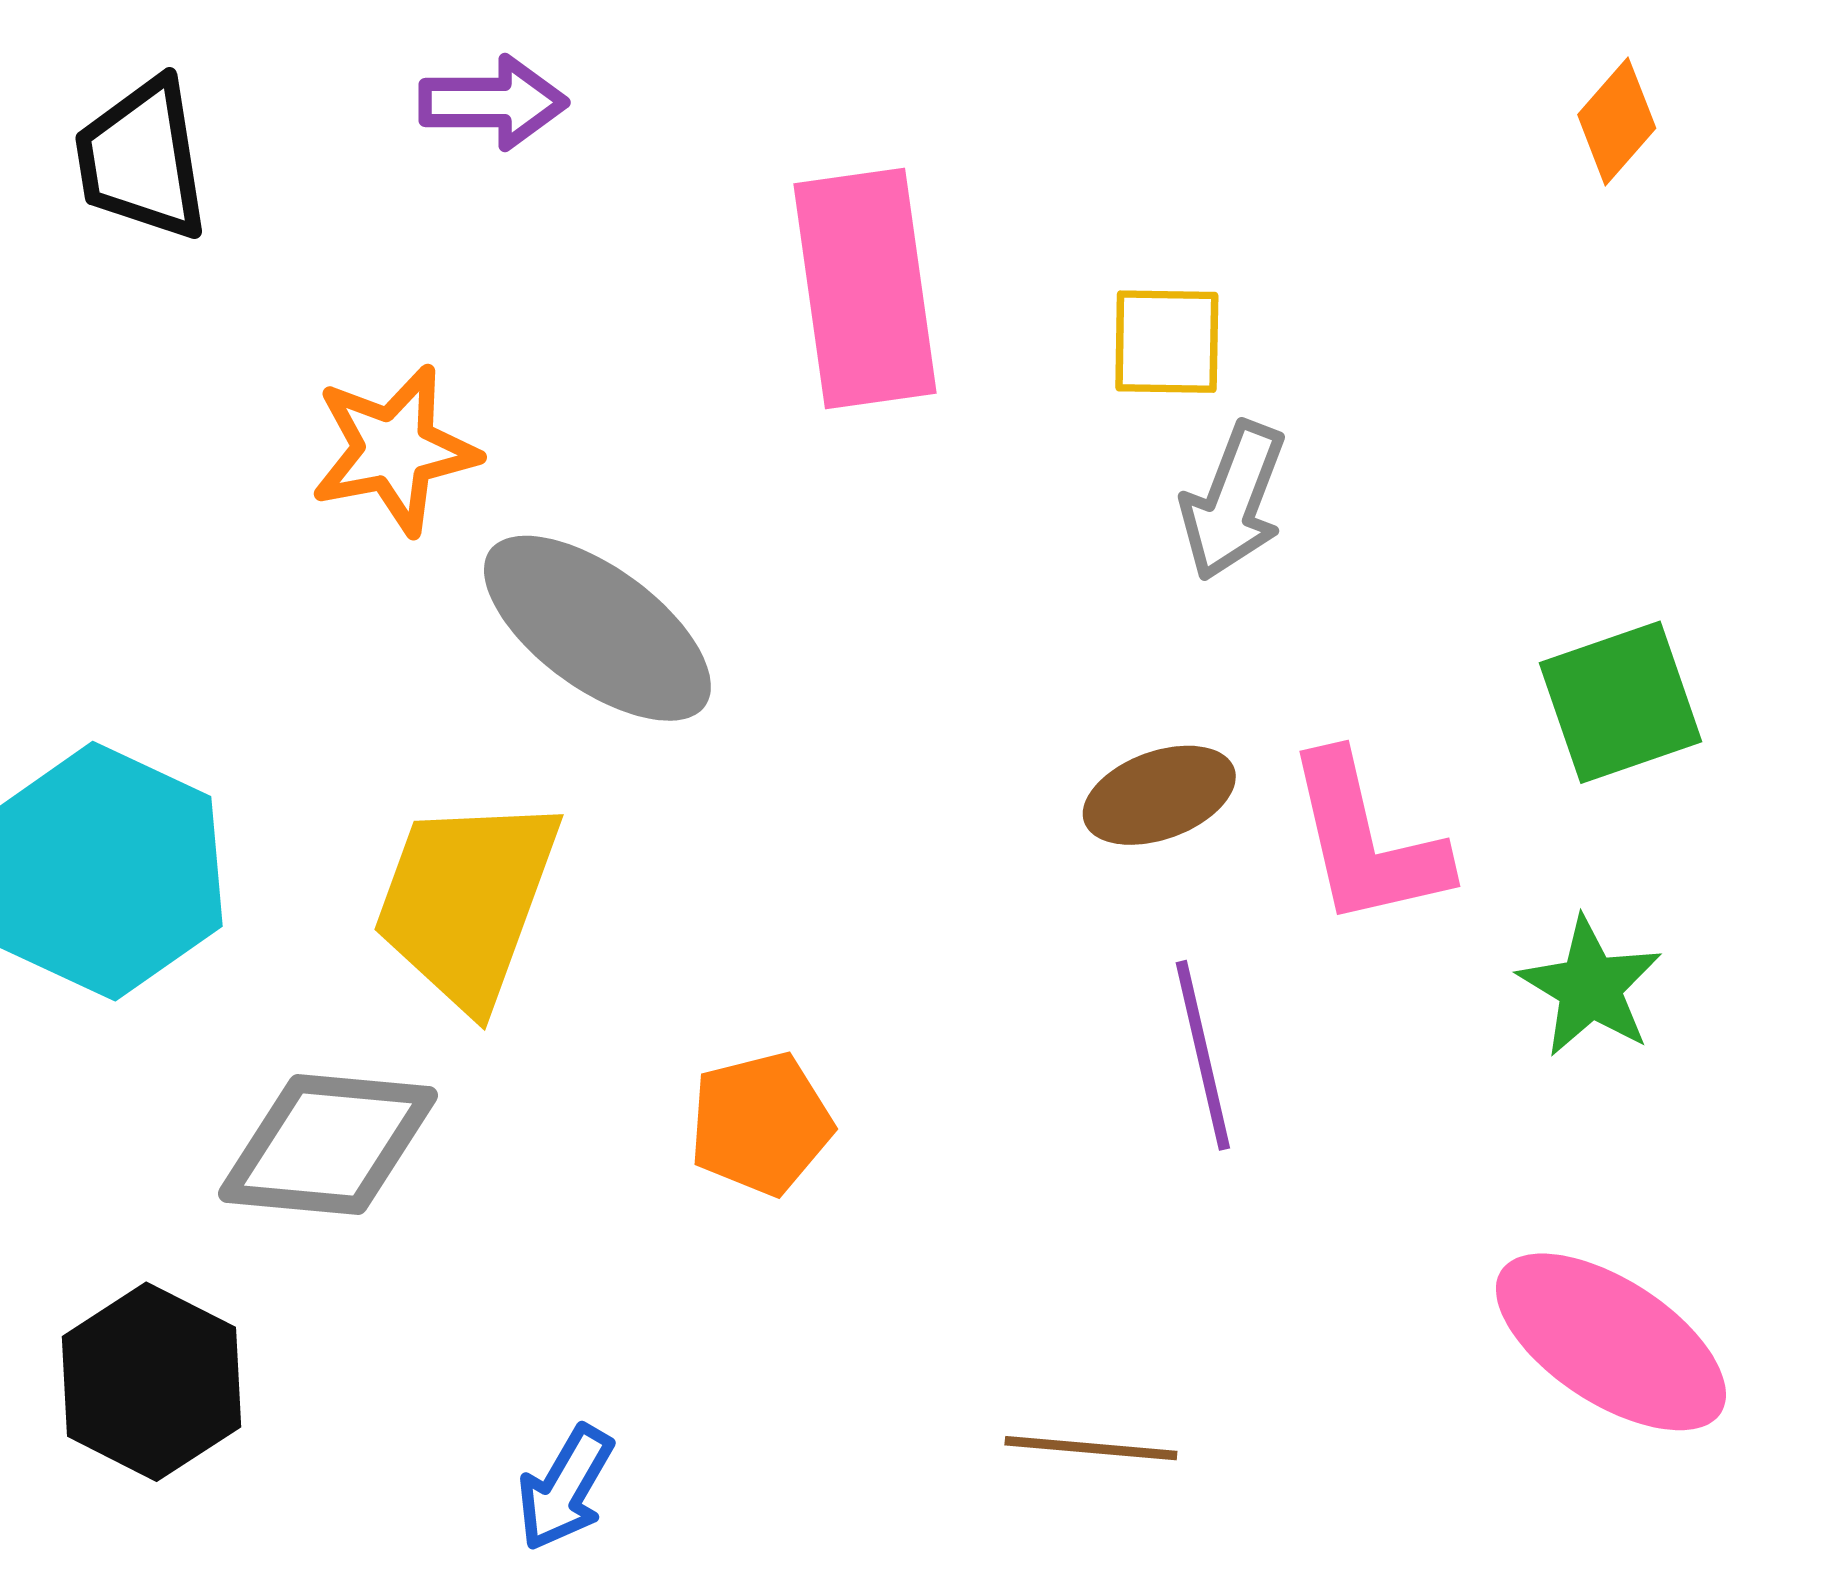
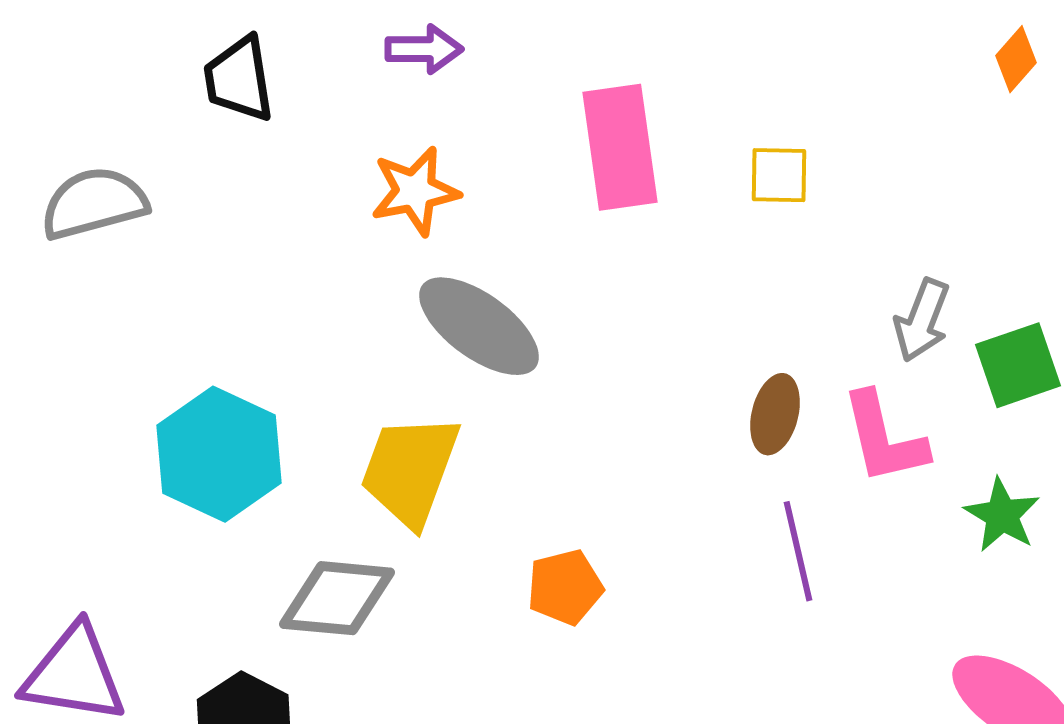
orange star: (394, 450) -> (415, 191), moved
gray arrow: (1233, 501) -> (922, 320), moved
brown ellipse: (1159, 795) -> (775, 414), turned -56

